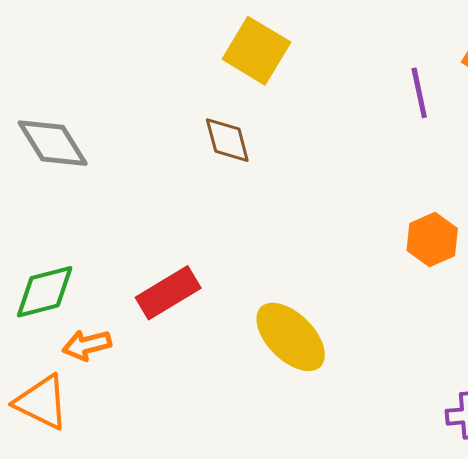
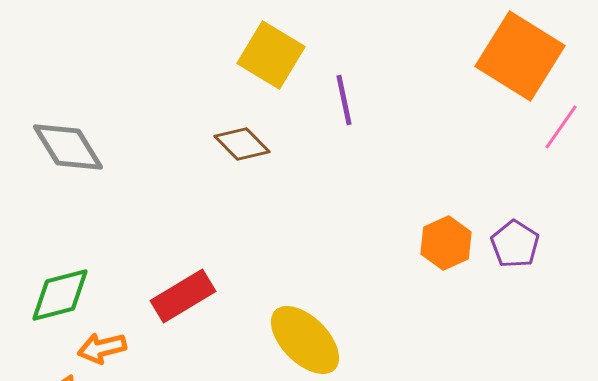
purple line: (419, 93) -> (344, 100), moved
brown diamond: (227, 140) -> (242, 144), turned -30

